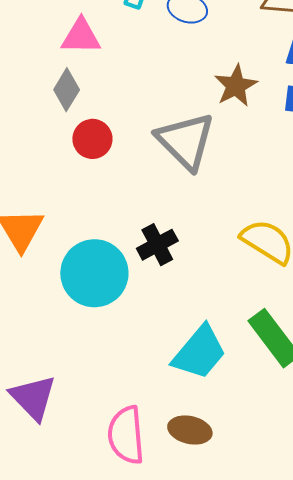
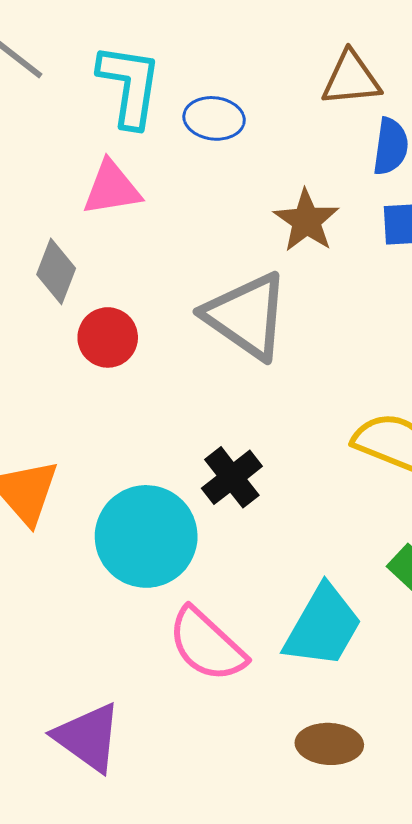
pink triangle: (81, 36) -> (112, 188), moved
pink semicircle: (126, 435) -> (207, 645), moved, turned -32

